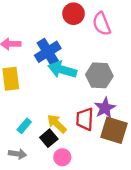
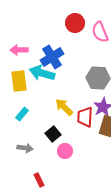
cyan arrow: (62, 70) -> (42, 73), moved
yellow arrow: (57, 124) -> (64, 107), moved
cyan rectangle: (24, 126) -> (22, 114), moved

